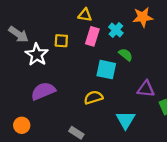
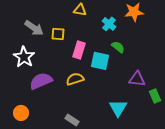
gray arrow: (19, 34) -> (34, 28), moved
pink rectangle: (92, 36) -> (79, 50), moved
white star: (37, 55) -> (24, 57), moved
yellow semicircle: (93, 97) -> (75, 79), moved

